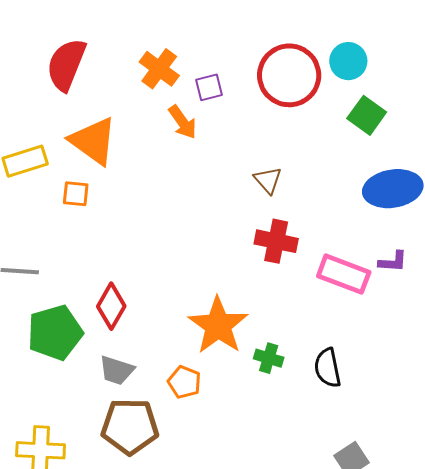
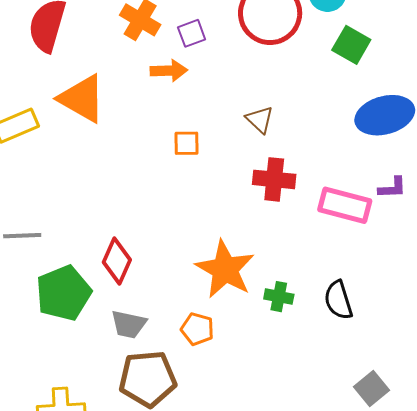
orange arrow: (183, 122) -> (169, 71), turned -51
orange square: (76, 194) -> (186, 143), moved

